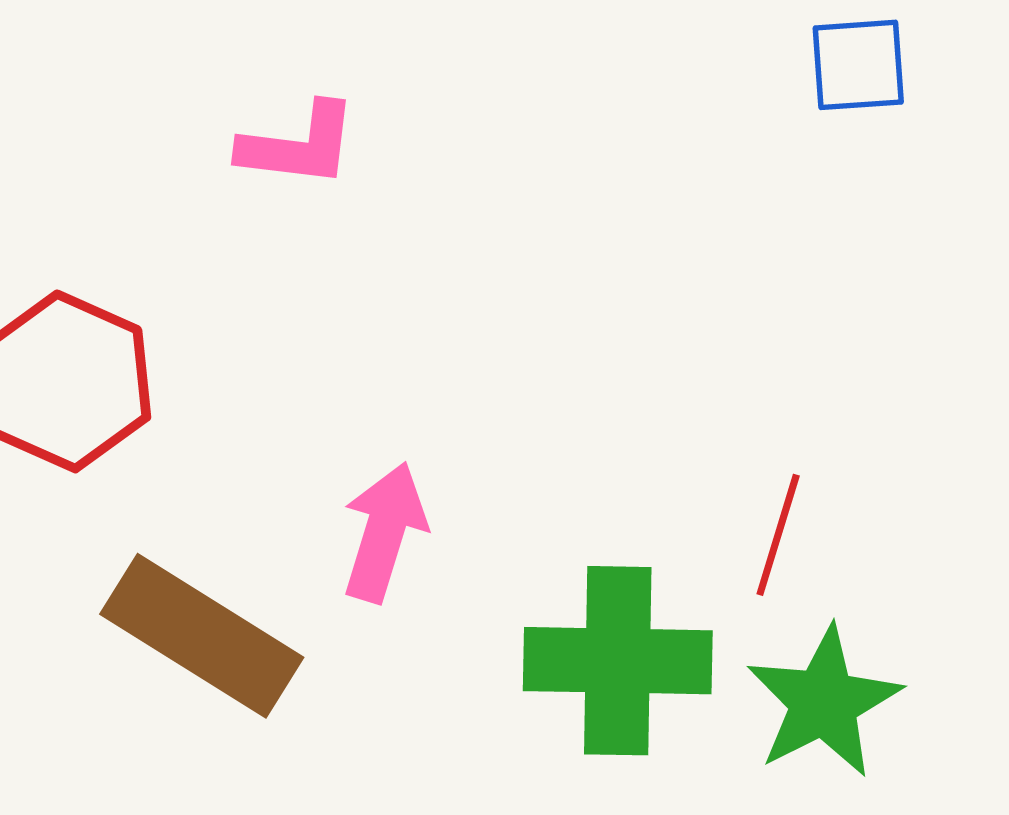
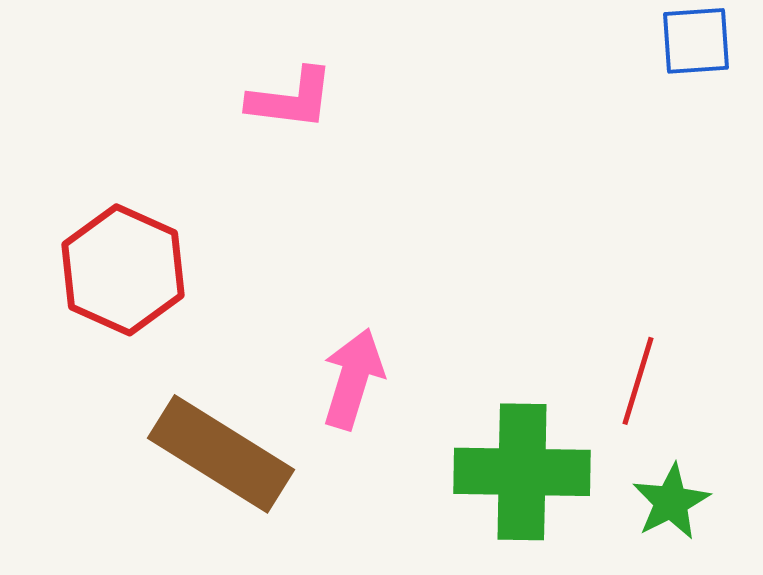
green star: (824, 702) -> (671, 502), size x0.7

